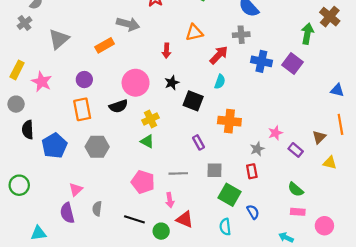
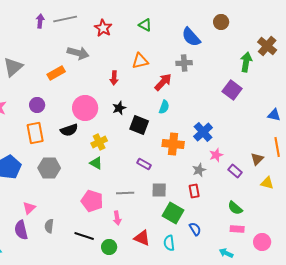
blue cross: (261, 61) -> (203, 132), moved, turned 36
purple rectangle: (199, 142) -> (144, 164), turned -32
red triangle: (185, 219) -> (142, 238), moved

